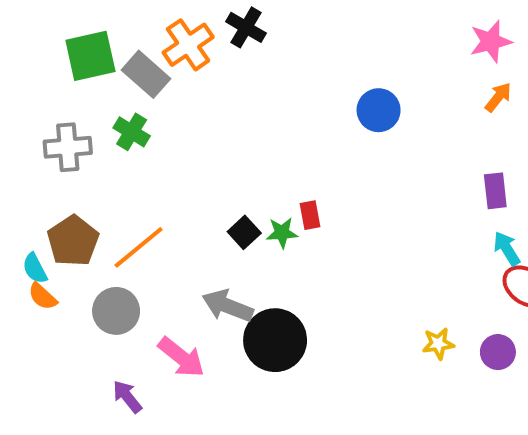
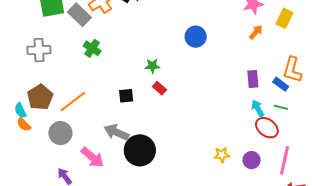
green cross: (132, 132) -> (92, 48), moved
red rectangle: (310, 215) -> (159, 88), turned -40
black square: (244, 232) -> (126, 96), turned 35
green star: (282, 233) -> (152, 66), moved

